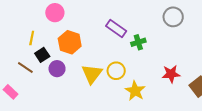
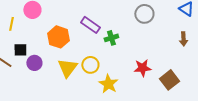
yellow line: (32, 38) -> (11, 24), moved
orange hexagon: (70, 42) -> (58, 37), moved
black square: (42, 55) -> (20, 50), turned 32

